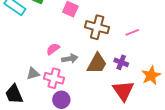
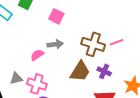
brown cross: (97, 27) -> (93, 44), moved
gray arrow: (70, 59) -> (55, 44), moved

